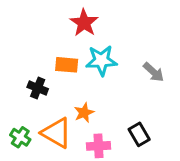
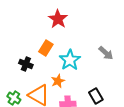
cyan star: (101, 60) -> (70, 60), moved, turned -30
orange rectangle: (67, 65) -> (46, 48), turned -63

